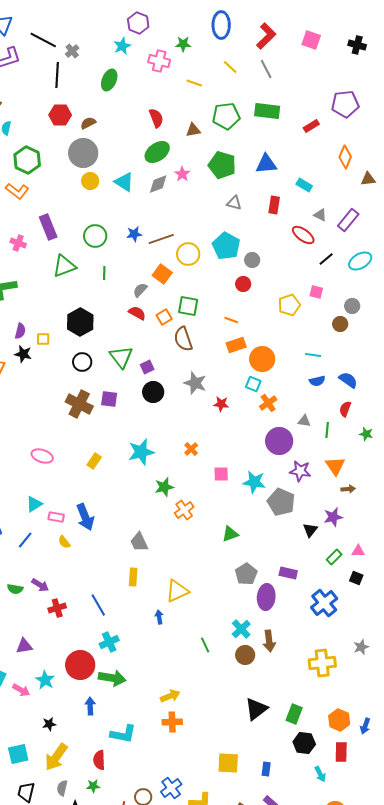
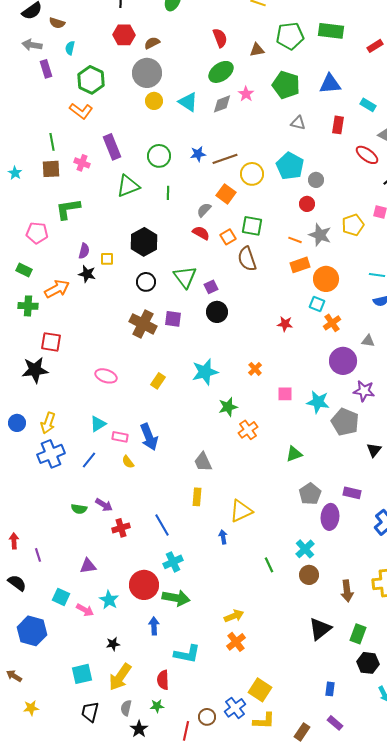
gray star: (195, 383) -> (320, 235), moved
brown arrow: (269, 641) -> (347, 591), moved
orange cross: (172, 722) -> (236, 642), turned -36
yellow square: (228, 763) -> (260, 690), moved, turned 30

